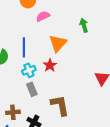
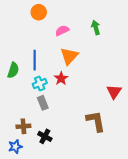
pink semicircle: (43, 16) -> (62, 31), moved
green arrow: (84, 25) -> (96, 27), moved
brown L-shape: (60, 105) -> (96, 121), moved

